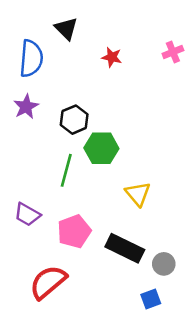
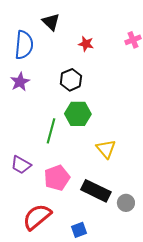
black hexagon: (74, 120) -> (71, 80), moved
blue square: (151, 299) -> (79, 230), moved

